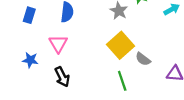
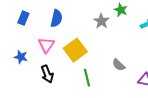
yellow square: (120, 45) -> (75, 50), moved
green line: (122, 81) -> (87, 78), moved

